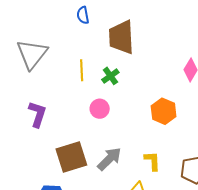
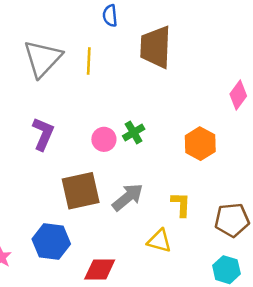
yellow line: (82, 70) -> (89, 61), moved
green cross: (110, 76) -> (134, 133), moved
pink circle: (100, 109) -> (104, 139), moved

